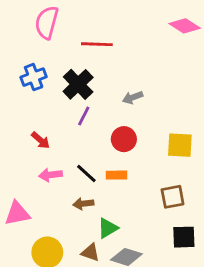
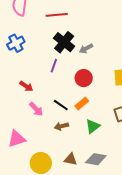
black cross: (78, 84) -> (64, 42), moved
pink arrow: (50, 175) -> (36, 109), turned -119
orange rectangle: (117, 175) -> (82, 103), turned -32
green triangle: (108, 228) -> (93, 126), moved

